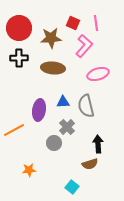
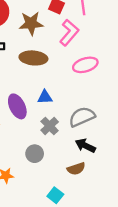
gray semicircle: (86, 106) -> (82, 117), moved, turned 80
purple ellipse: (39, 110) -> (17, 106), turned -35
gray circle: (54, 143) -> (35, 154), moved
black arrow: (98, 144) -> (85, 146), turned -60

